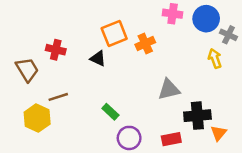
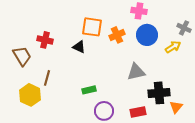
blue circle: (206, 19) -> (147, 35), moved
orange square: (114, 34) -> (92, 27), turned 30
yellow arrow: (215, 58) -> (173, 47), turned 77
brown line: (58, 97) -> (47, 78), turned -56
green rectangle: (110, 112) -> (89, 90), turned -56

